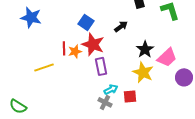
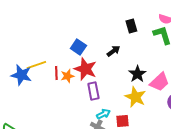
blue star: (31, 17) -> (21, 75), moved
yellow line: (44, 67) -> (36, 65), moved

